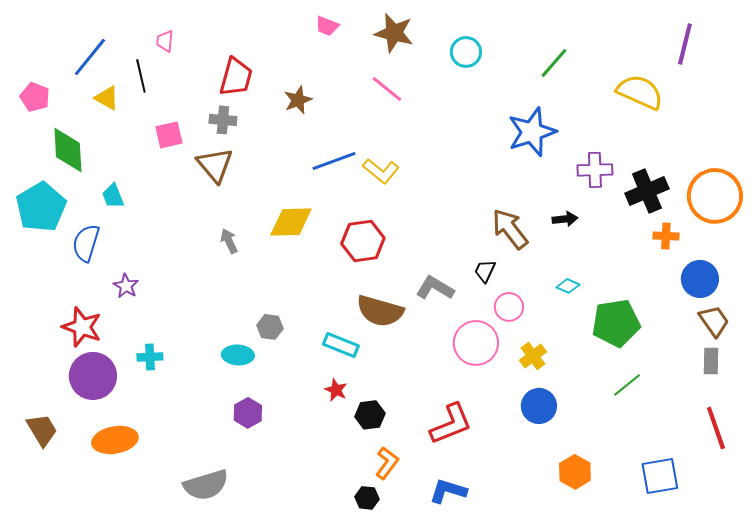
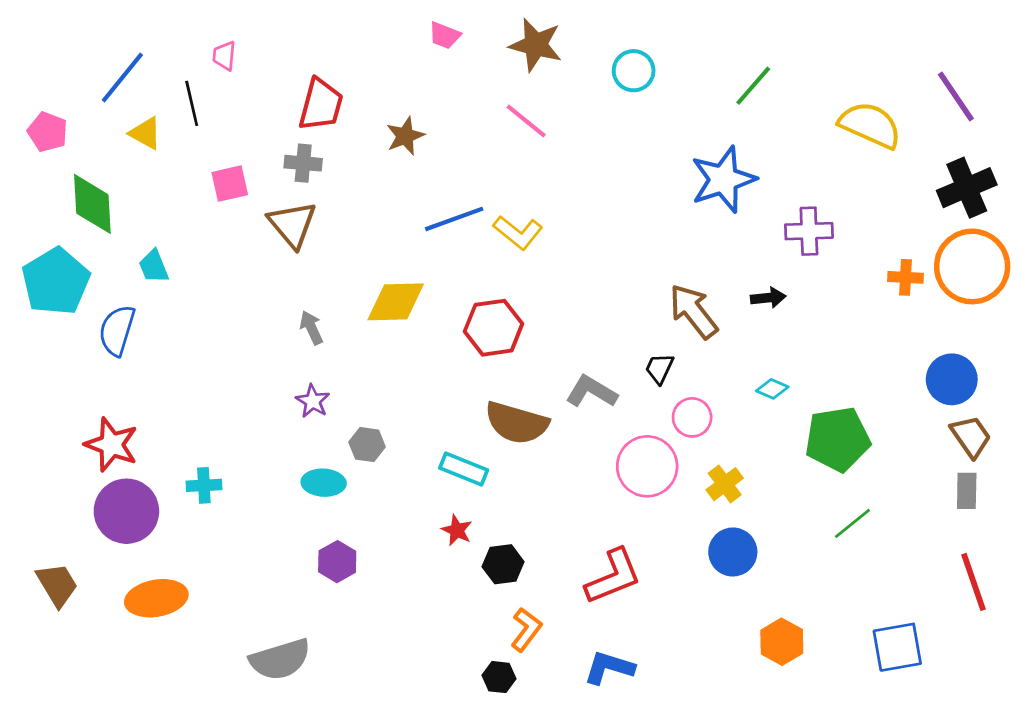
purple line: (685, 44) -> (956, 97), moved, turned -48
black cross: (647, 191) -> (967, 188), moved
orange cross: (666, 236) -> (905, 277), moved
purple star: (126, 286) -> (313, 401), moved

